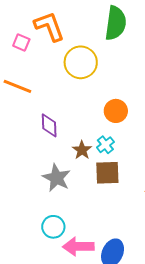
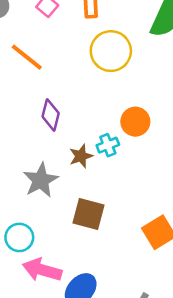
cyan cross: (105, 145) -> (108, 145), moved
brown square: (107, 173) -> (88, 214), moved

